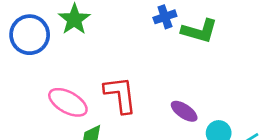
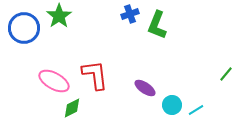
green L-shape: (199, 31) -> (157, 25), turned 96

